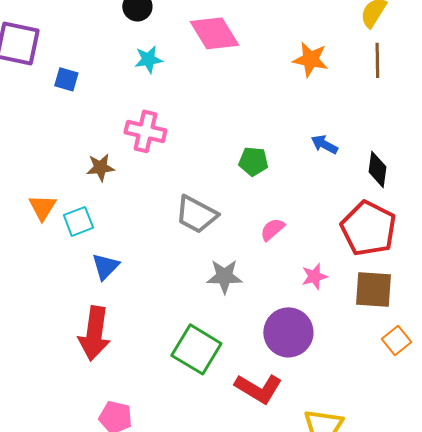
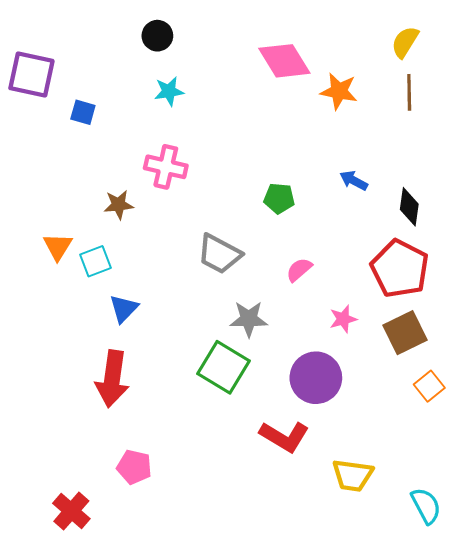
pink diamond: (214, 33) -> (284, 61), moved
brown square: (373, 289) -> (405, 333), turned -30
green square: (196, 349) -> (223, 367), moved

